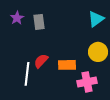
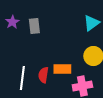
red semicircle: (41, 61) -> (43, 75), moved, turned -35

